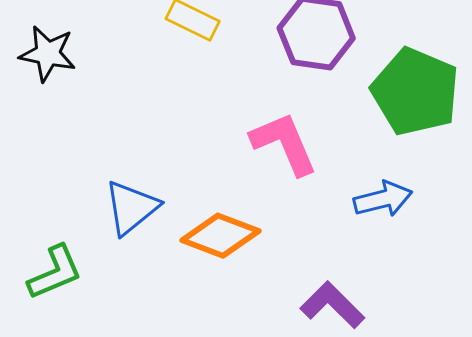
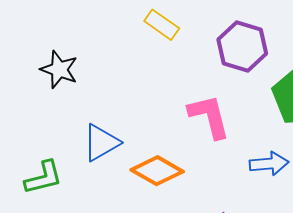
black star: (48, 54) -> (59, 69), moved

